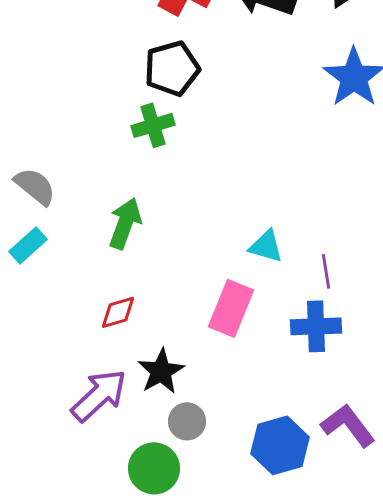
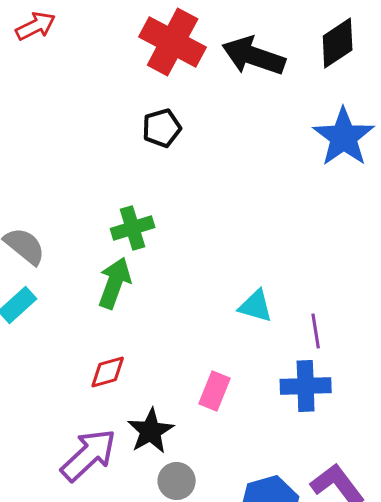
black pentagon: (172, 68) -> (162, 128), size x0.7
green cross: (153, 125) -> (133, 228), moved
pink rectangle: (231, 308) -> (215, 391), moved, size x0.7

